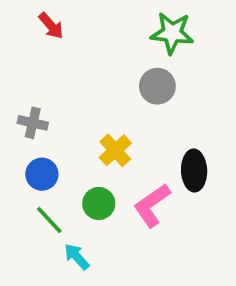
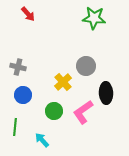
gray circle: (157, 86) -> (86, 66), moved
green line: (49, 220) -> (15, 127), moved, turned 48

